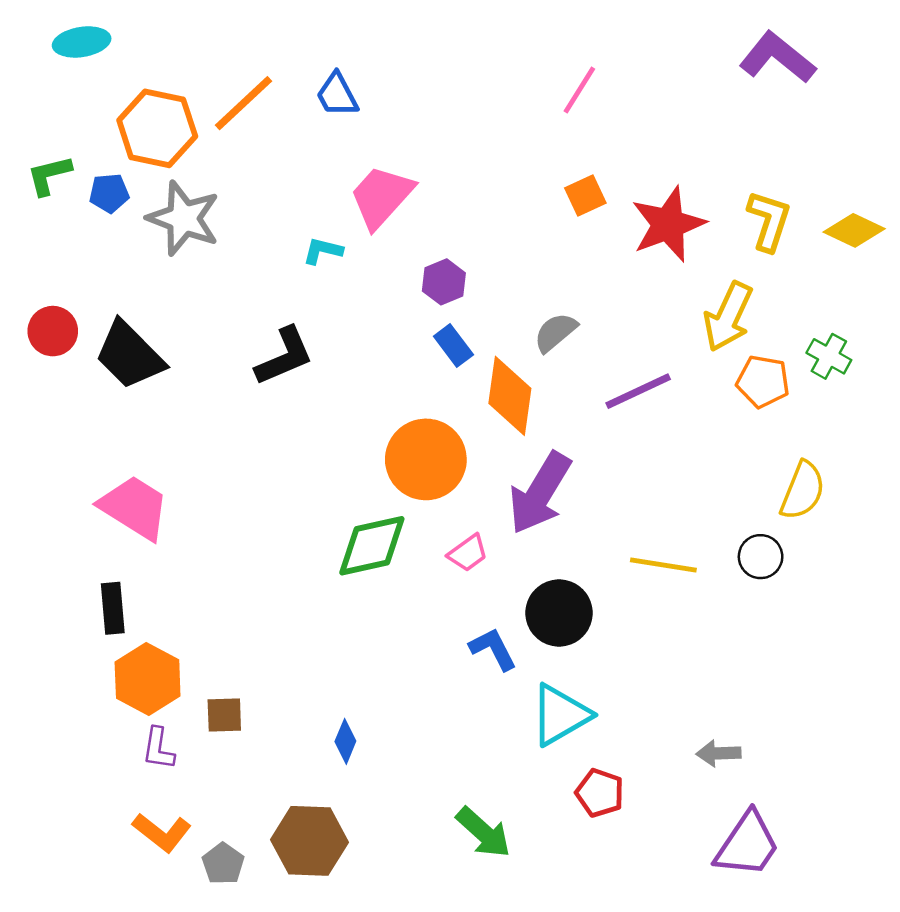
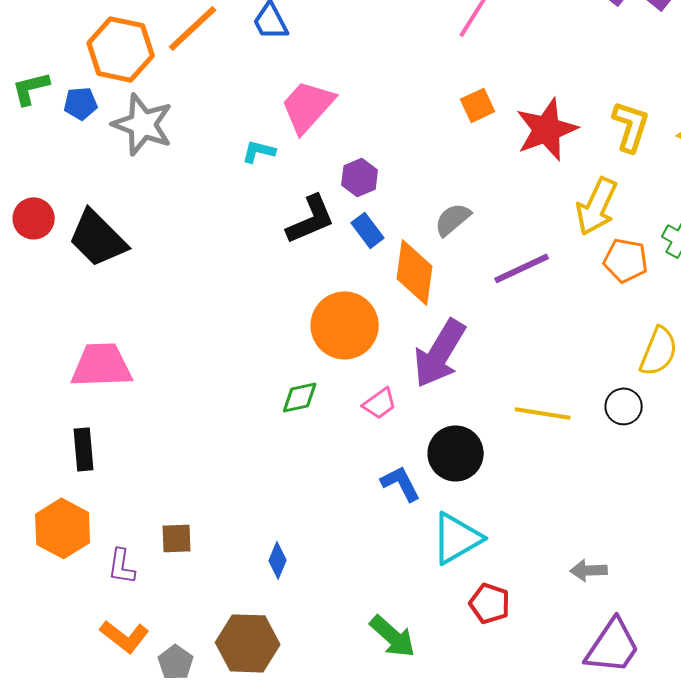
black L-shape: (284, 356) -> (311, 219), moved
pink trapezoid: (134, 507) -> (102, 365), turned -34
green diamond: (372, 546) -> (300, 397), size x0.6
orange hexagon: (148, 679) -> (63, 528), moved

